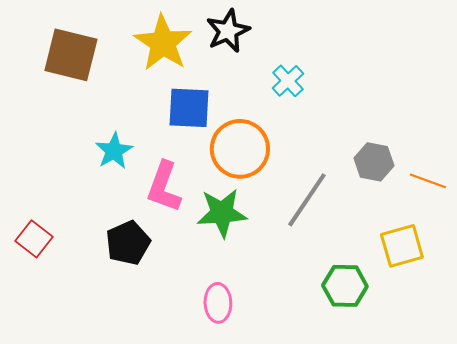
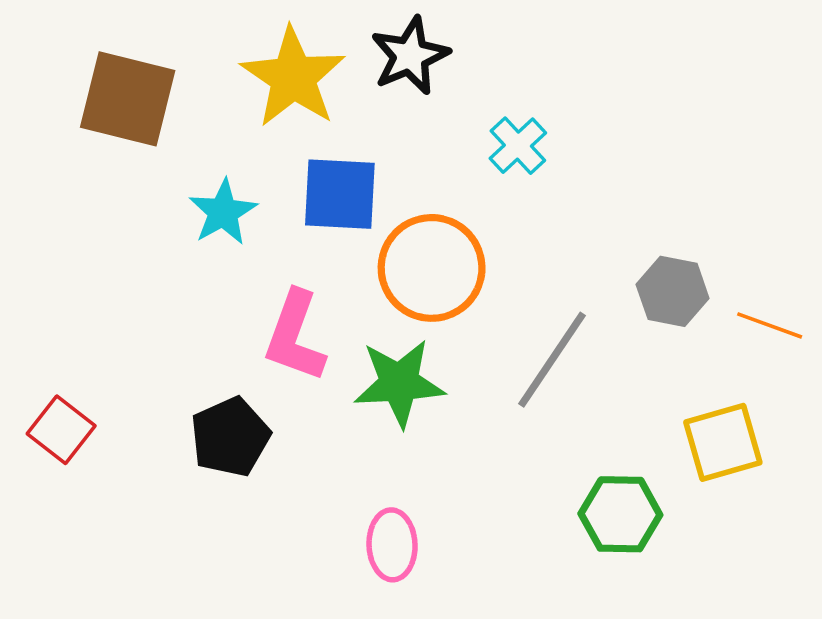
cyan star: (114, 151) -> (223, 212), moved

